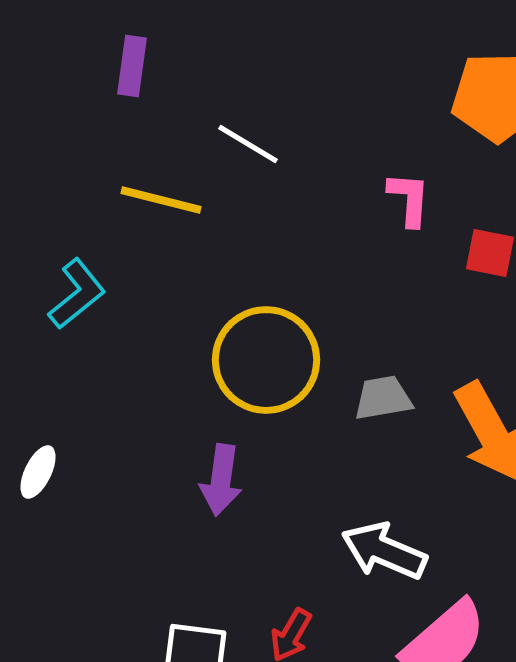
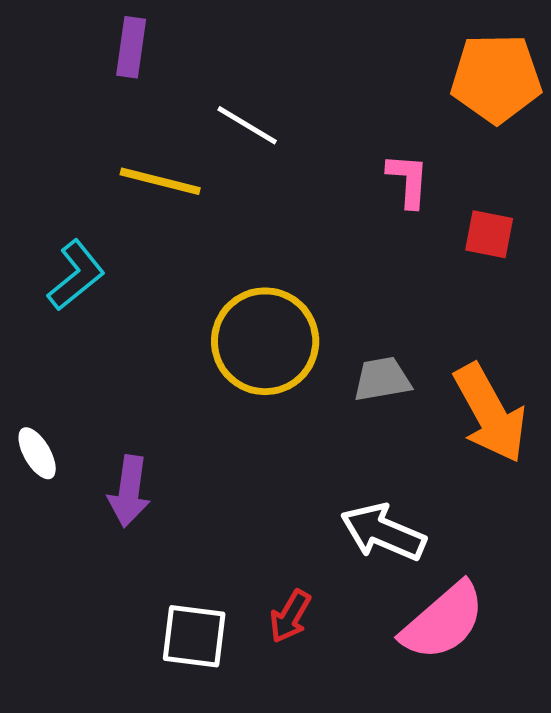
white ellipse: (38, 472) -> (37, 453), turned -56
purple arrow: (221, 480) -> (129, 491), moved

